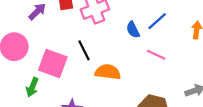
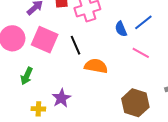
pink square: (53, 63) -> (45, 40), moved

